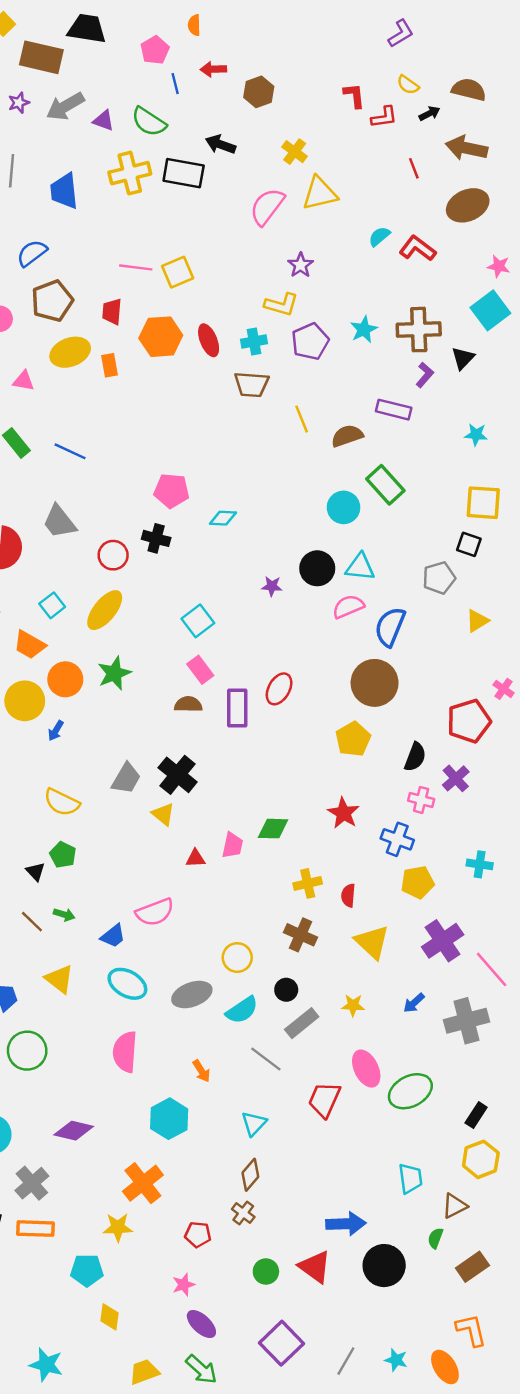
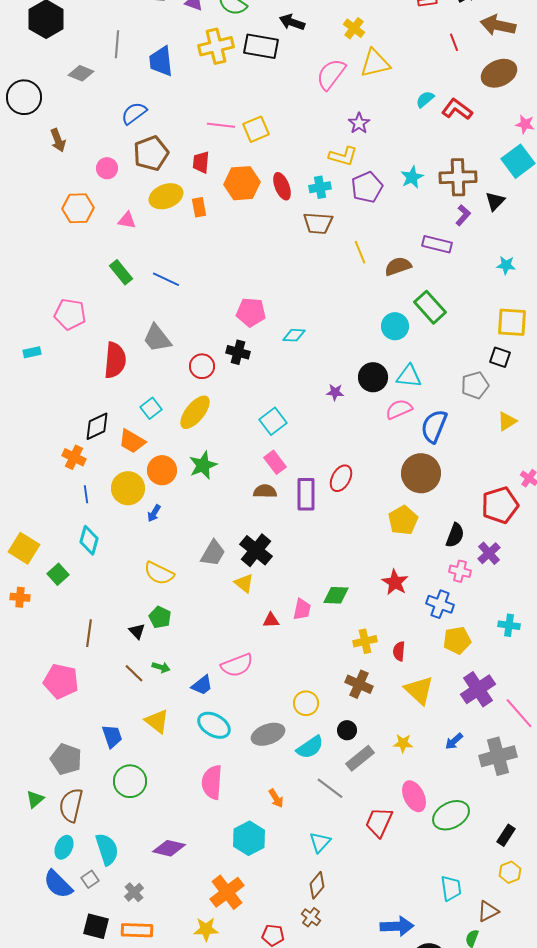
yellow hexagon: (481, 1159) -> (510, 872), size x0.7
gray cross: (32, 1183) -> (134, 892), size x0.7

